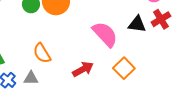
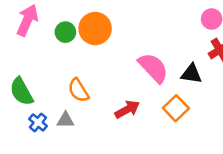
black triangle: (137, 24) -> (191, 74), moved

